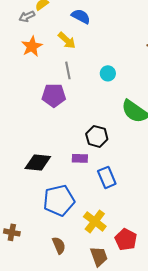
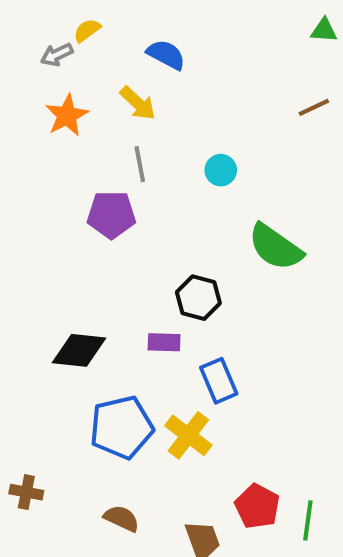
yellow cross: (95, 221) -> (188, 435), moved
brown semicircle: (59, 245) -> (122, 518), turned -42

